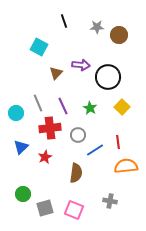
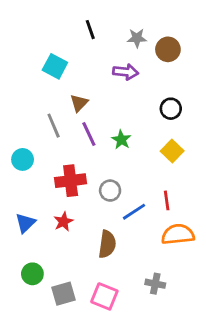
purple arrow: (81, 65) -> (126, 72), moved
black circle: (108, 77) -> (171, 109), moved, size x0.6
gray line: (38, 103) -> (54, 126), moved
purple line: (63, 106) -> (89, 134), moved
green star: (90, 108) -> (121, 140), moved
blue triangle: (21, 147) -> (25, 223), moved

